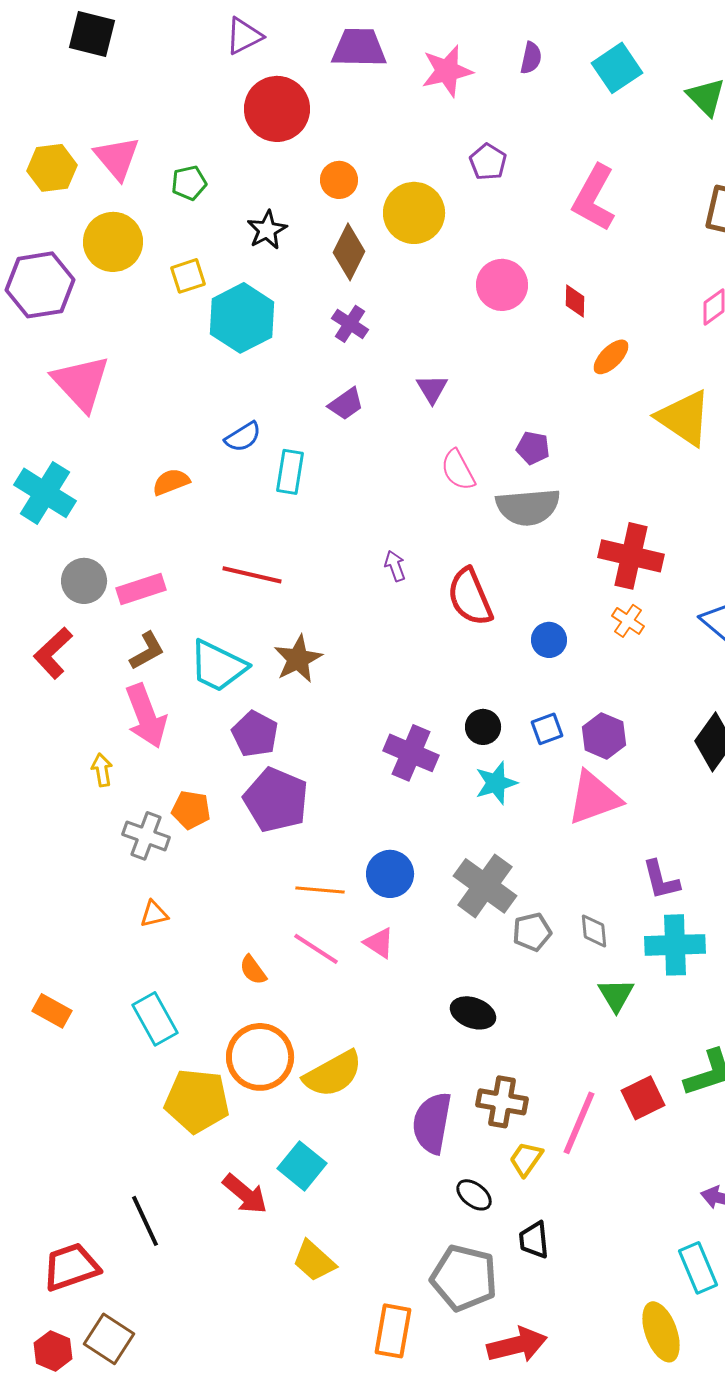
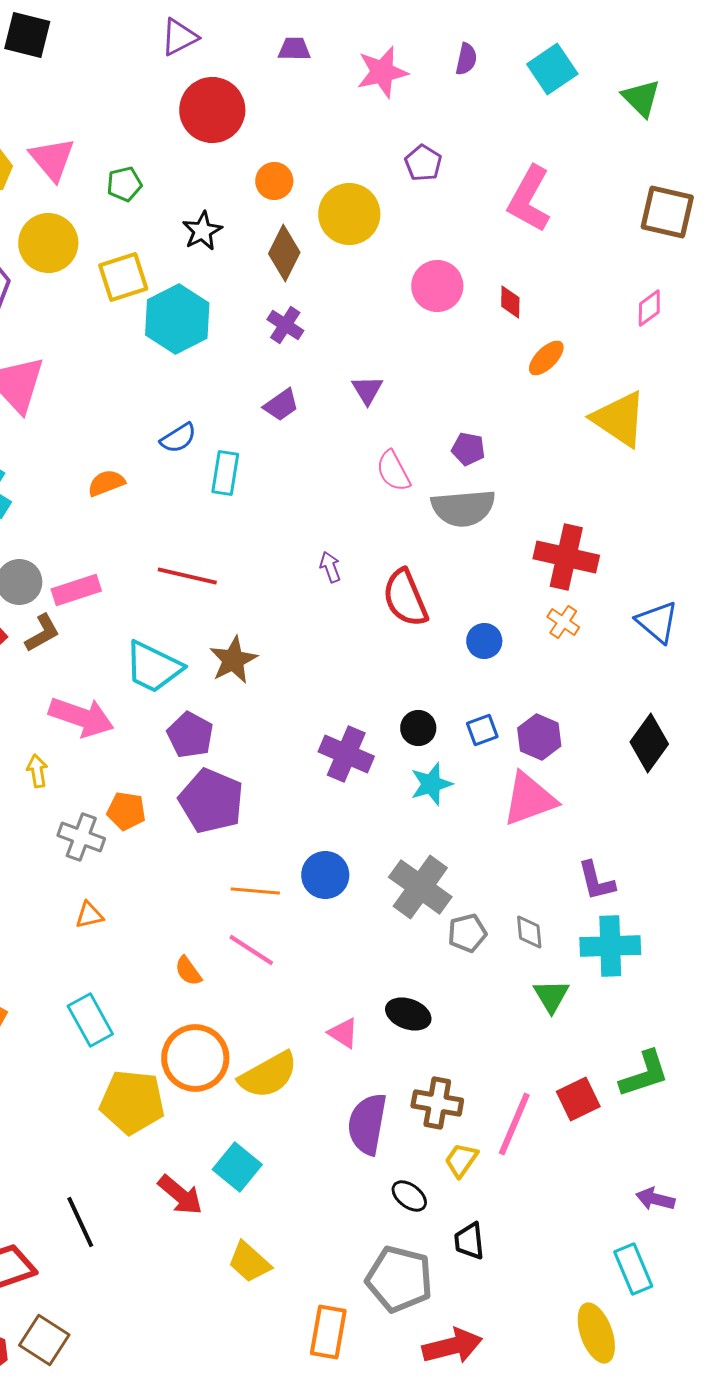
purple trapezoid: (359, 48) -> (294, 49), size x0.6
yellow square: (188, 276) -> (123, 277), size x1.4
brown L-shape: (147, 651) -> (42, 633), moved
pink arrow: (146, 716) -> (81, 717), turned -50
pink triangle: (379, 943) -> (343, 1033), moved

